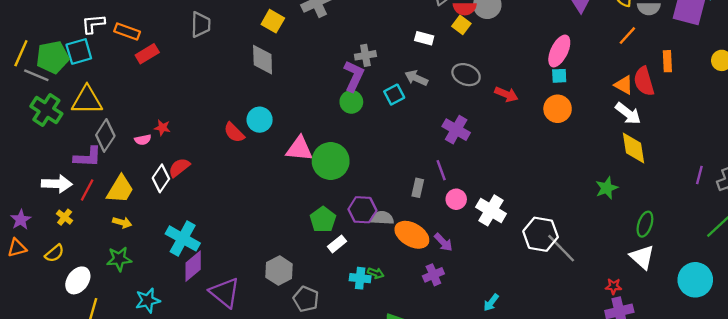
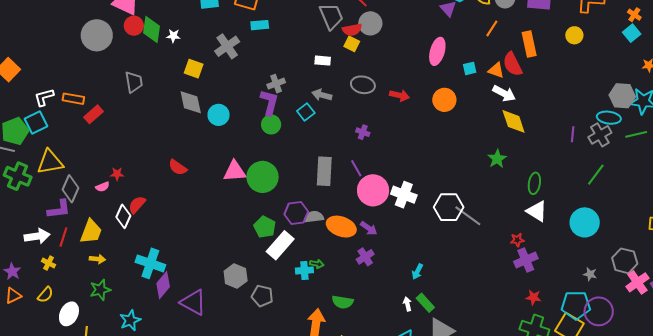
orange rectangle: (667, 61) -> (529, 44), size x1.4
cyan square: (559, 76) -> (470, 68), moved
cyan circle: (260, 120) -> (219, 115), moved
purple cross: (456, 130) -> (363, 132), size x0.6
gray rectangle: (418, 188) -> (324, 171), moved, size x1.8
pink circle: (456, 199) -> (373, 190), size x1.8
white rectangle: (337, 244) -> (280, 245), size x1.8

